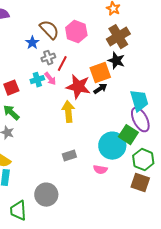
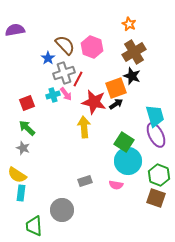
gray cross: (48, 58) -> (64, 73), size x1.5
green square: (128, 135) -> (124, 142), moved
gray rectangle: (69, 156) -> (85, 181), moved

